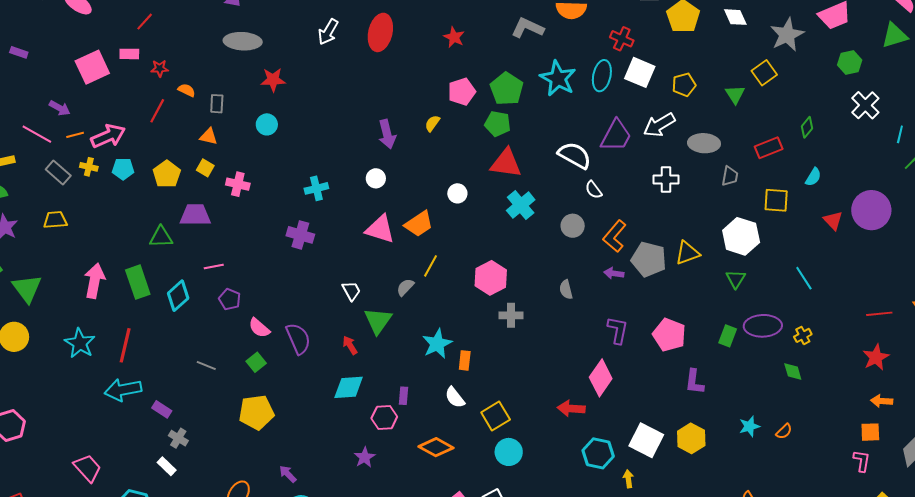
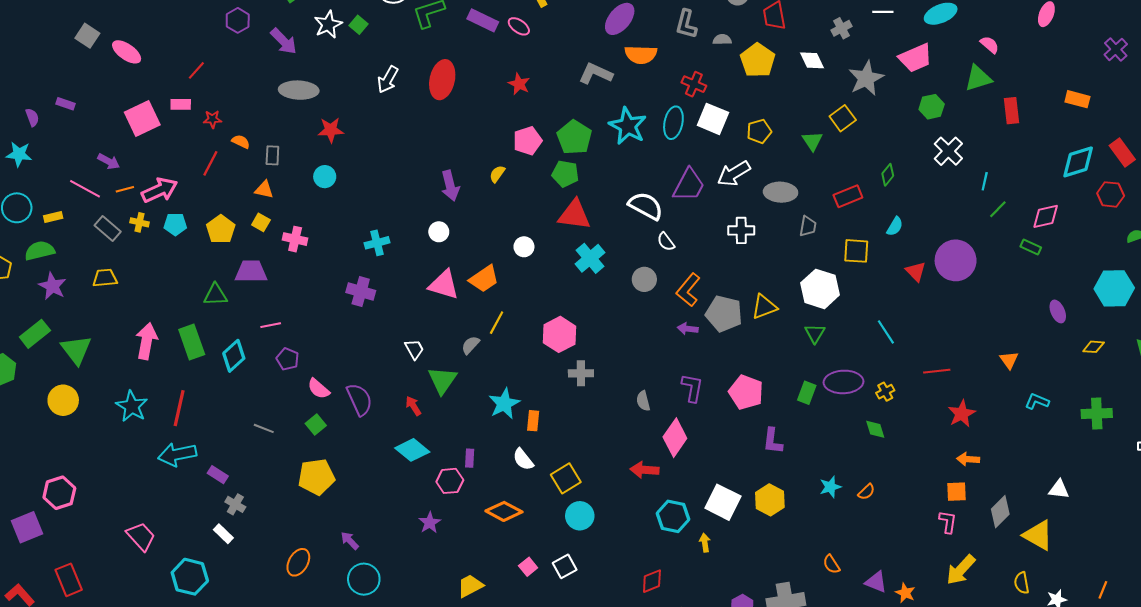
gray semicircle: (566, 290) -> (643, 401), moved
red line: (879, 314) -> (937, 371), moved
cyan diamond: (349, 387) -> (412, 450), turned 44

